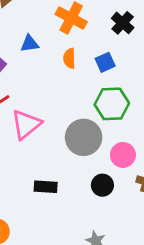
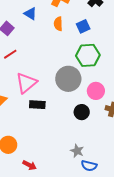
blue triangle: (30, 44) -> (30, 14), turned 40
pink triangle: (26, 124) -> (26, 83), moved
black rectangle: (46, 187) -> (37, 105), moved

